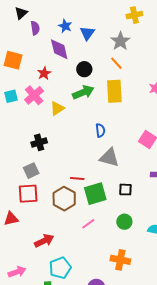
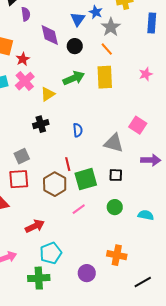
blue star: (65, 26) -> (96, 12), moved
black circle: (84, 69) -> (75, 46), moved
red star: (44, 73) -> (23, 59), moved
blue semicircle: (100, 130) -> (78, 130), moved
black cross: (39, 142) -> (41, 124), moved
gray triangle: (109, 157) -> (114, 143), moved
red line: (77, 179) -> (68, 164), turned 72
orange cross: (120, 260) -> (117, 255), moved

